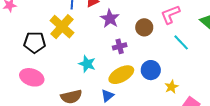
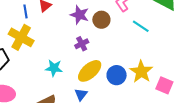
purple star: (110, 19) -> (80, 15), moved
blue circle: (151, 70) -> (117, 75), moved
yellow star: (171, 87) -> (141, 72), size x1.6

